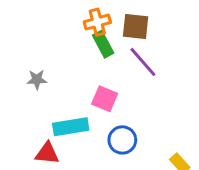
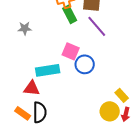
gray star: (37, 80) -> (25, 28), moved
blue circle: (122, 140) -> (85, 64), moved

